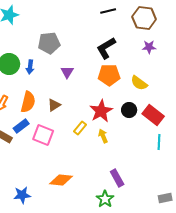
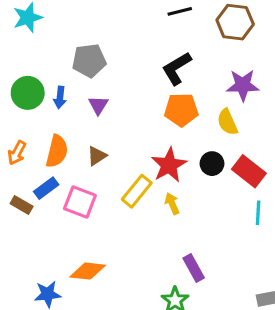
purple star: (149, 47) -> (243, 85), moved, size x1.5
purple triangle: (67, 72) -> (98, 105), moved
yellow semicircle: (139, 83) -> (227, 122), turned 30
yellow rectangle: (80, 128) -> (137, 191), size x1.5
orange diamond: (61, 180) -> (88, 271), moved

